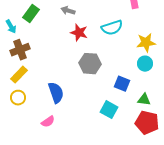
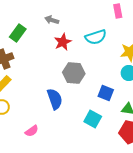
green rectangle: (31, 14) -> (18, 33), moved
red star: (79, 33) -> (63, 42), turned 30
blue semicircle: (56, 93) -> (55, 99), moved

